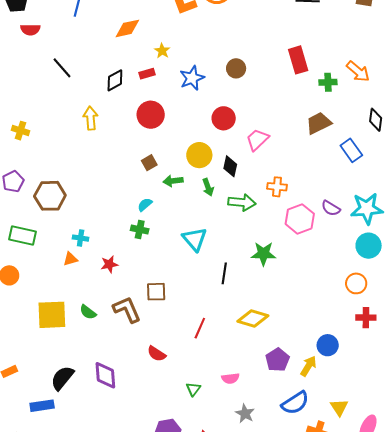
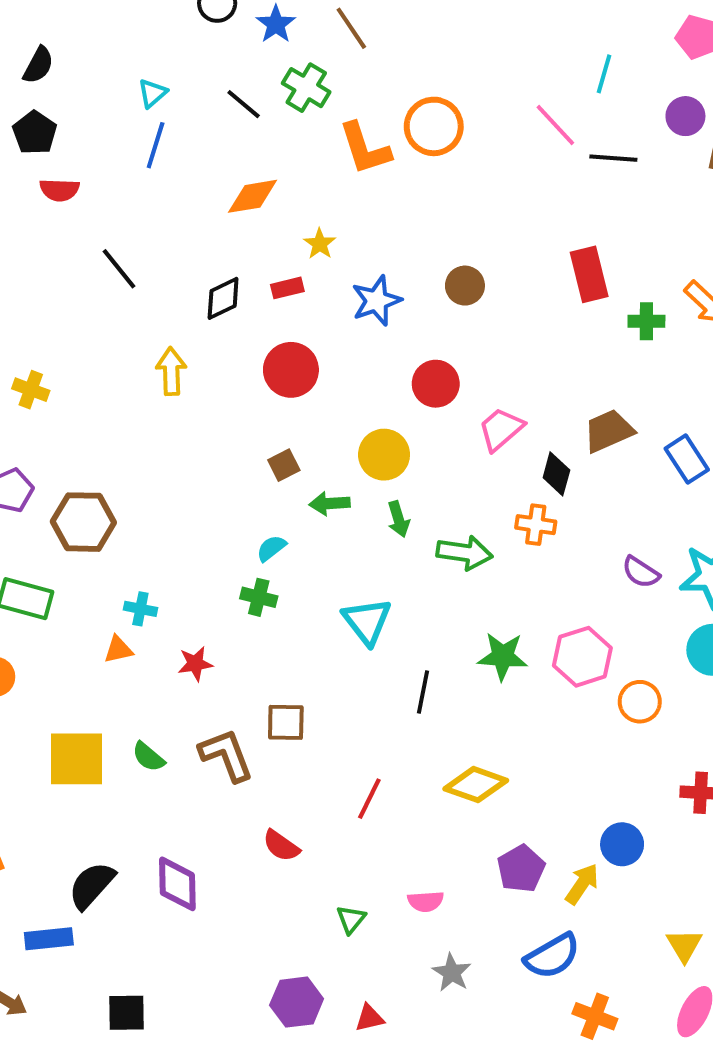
brown trapezoid: (319, 123) -> (609, 431), moved
black diamond: (230, 166) -> (556, 474), moved
pink hexagon: (300, 219) -> (582, 657), moved
orange circle: (356, 283) -> (640, 702), moved
yellow triangle: (339, 407) -> (684, 945), moved

